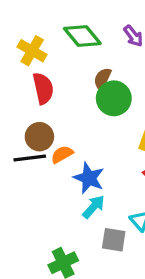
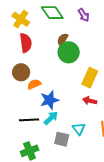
black line: (30, 158) -> (29, 120), moved
blue star: (89, 178) -> (49, 100), turned 30

